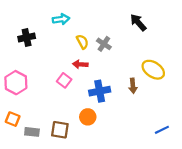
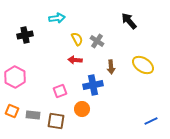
pink square: (64, 80) -> (60, 91), moved, turned 32
brown arrow: (133, 86) -> (111, 67), moved
gray rectangle: (32, 132) -> (33, 115), moved

